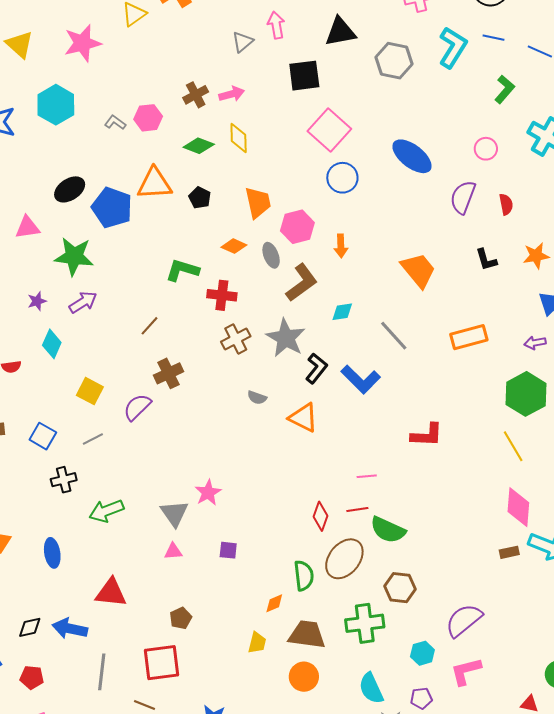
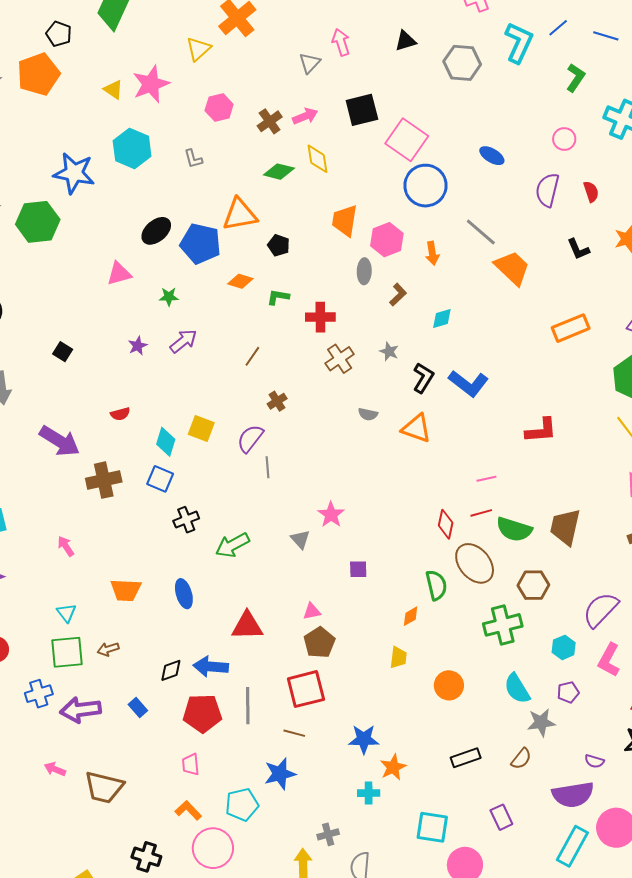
black triangle: (340, 32) -> (405, 41), size x0.7
blue line: (494, 38) -> (558, 28), turned -45
yellow triangle: (20, 44) -> (113, 90), moved, size x0.7
black square: (304, 76) -> (362, 110), moved
pink hexagon: (148, 118) -> (219, 108), moved
gray L-shape: (115, 122) -> (193, 159), turned -135
blue ellipse: (412, 156) -> (492, 156), size x0.6
blue circle: (342, 178) -> (425, 186), size x1.4
black pentagon: (200, 198) -> (279, 245), moved
orange trapezoid: (258, 203) -> (345, 221), turned -152
orange diamond: (234, 246) -> (240, 281), moved
gray ellipse: (271, 255) -> (364, 271), turned 30
green star: (74, 256) -> (169, 297), size x0.5
green L-shape: (182, 270) -> (278, 297), size x0.7
brown L-shape: (302, 283) -> (398, 295), size x0.6
gray line: (394, 336) -> (481, 232), moved
gray star: (286, 338) -> (389, 352), size x0.5
cyan diamond: (52, 344) -> (166, 442), moved
brown cross: (168, 373) -> (277, 401), size x0.7
gray line: (93, 439) -> (268, 467), moved, turned -60
gray triangle: (174, 513) -> (300, 539), size x0.7
pink triangle: (173, 551) -> (312, 611), moved
brown ellipse: (344, 559) -> (475, 563), turned -72
brown pentagon: (181, 618) -> (319, 643), size x1.4
brown trapezoid: (307, 635) -> (565, 527), moved, turned -78
pink L-shape: (466, 671) -> (609, 660), turned -40
red pentagon: (32, 677) -> (202, 713), moved, size x1.6

